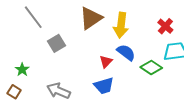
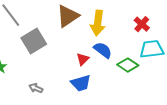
gray square: (56, 43) -> (34, 41), size x1.4
gray arrow: (58, 91) -> (36, 88), size x0.6

